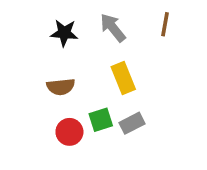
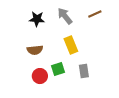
brown line: (165, 24) -> (95, 14), turned 56
gray rectangle: (132, 123) -> (84, 71), moved, turned -72

